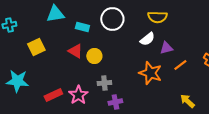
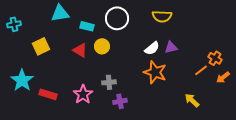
white semicircle: (147, 39) -> (152, 48), moved
yellow circle: (94, 56) -> (102, 46), moved
orange line: (180, 65) -> (201, 70), moved
cyan star: (17, 81) -> (22, 80), turned 30
red rectangle: (53, 95) -> (48, 94), moved, turned 42

